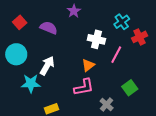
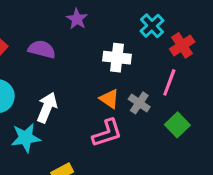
pink line: (116, 55) -> (169, 82), moved
orange triangle: (88, 65) -> (109, 99), turned -40
gray cross: (107, 105) -> (139, 103), moved

